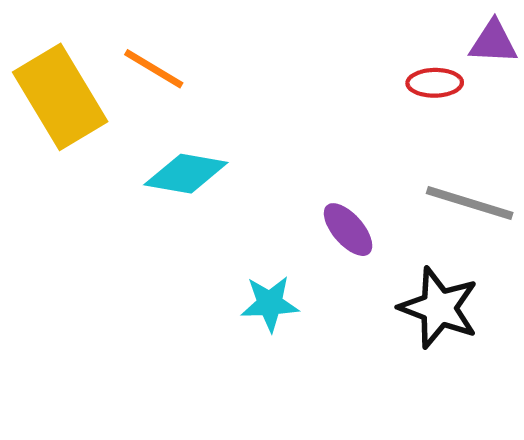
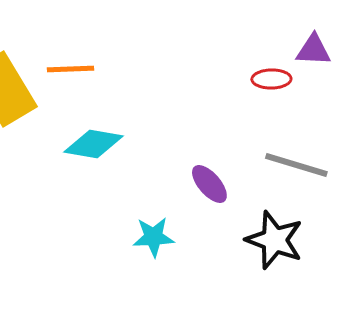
orange line: (154, 69) -> (70, 69), turned -33

